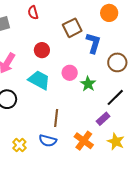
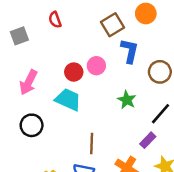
brown square: (72, 28) -> (112, 25), moved
red circle: (42, 50) -> (74, 72), moved
pink circle: (70, 73) -> (96, 66), moved

